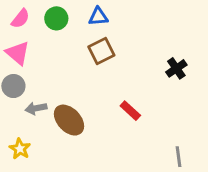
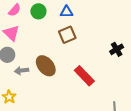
red rectangle: (130, 111) -> (84, 76), size x1.5
brown ellipse: (69, 120) -> (46, 66), moved

